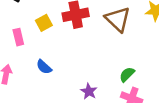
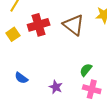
blue semicircle: (44, 67) -> (21, 78), moved

